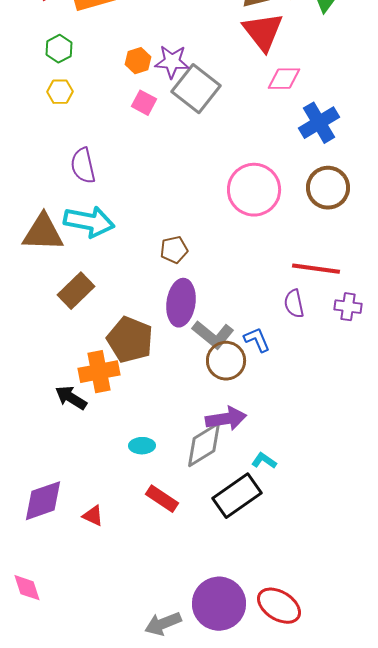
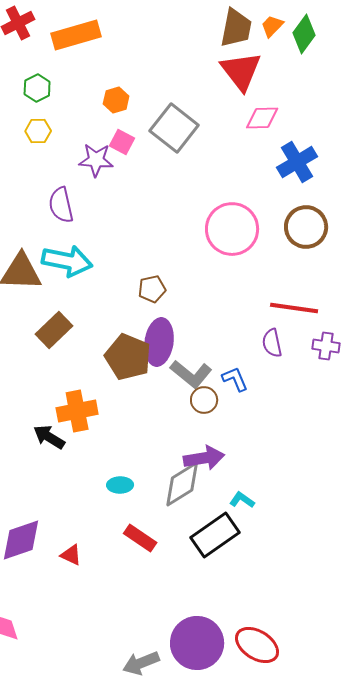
purple star: (172, 62) -> (96, 160), moved
brown pentagon: (130, 340) -> (128, 357), moved
brown circle: (226, 361) -> (204, 400), size x0.7

